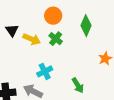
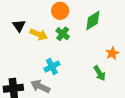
green diamond: (86, 26) -> (93, 21), turned 35
green arrow: (78, 85) -> (100, 73), moved

